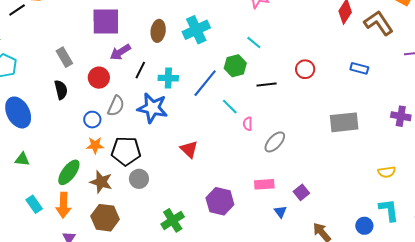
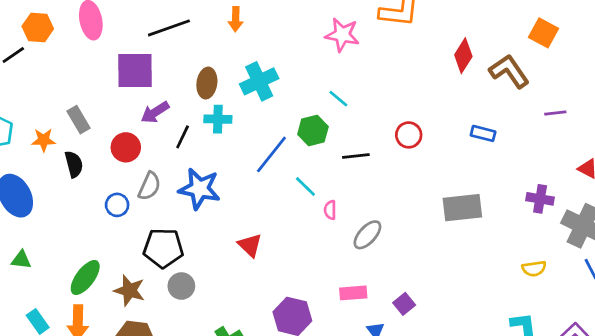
cyan cross: (168, 78) -> (218, 119), moved
orange star: (95, 145) -> (44, 140), moved
yellow semicircle: (387, 172) -> (534, 269), moved

